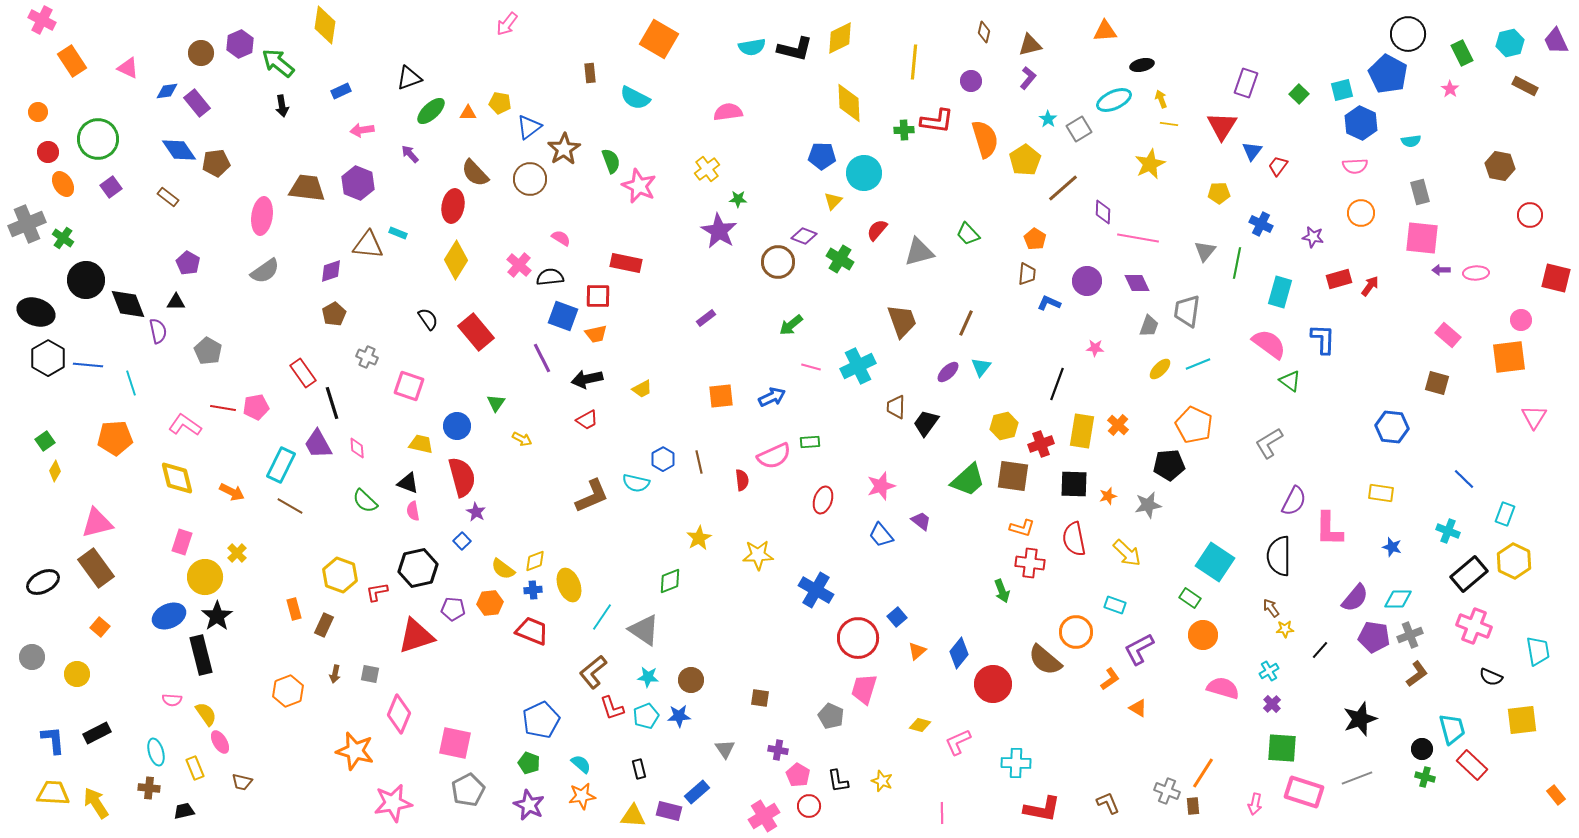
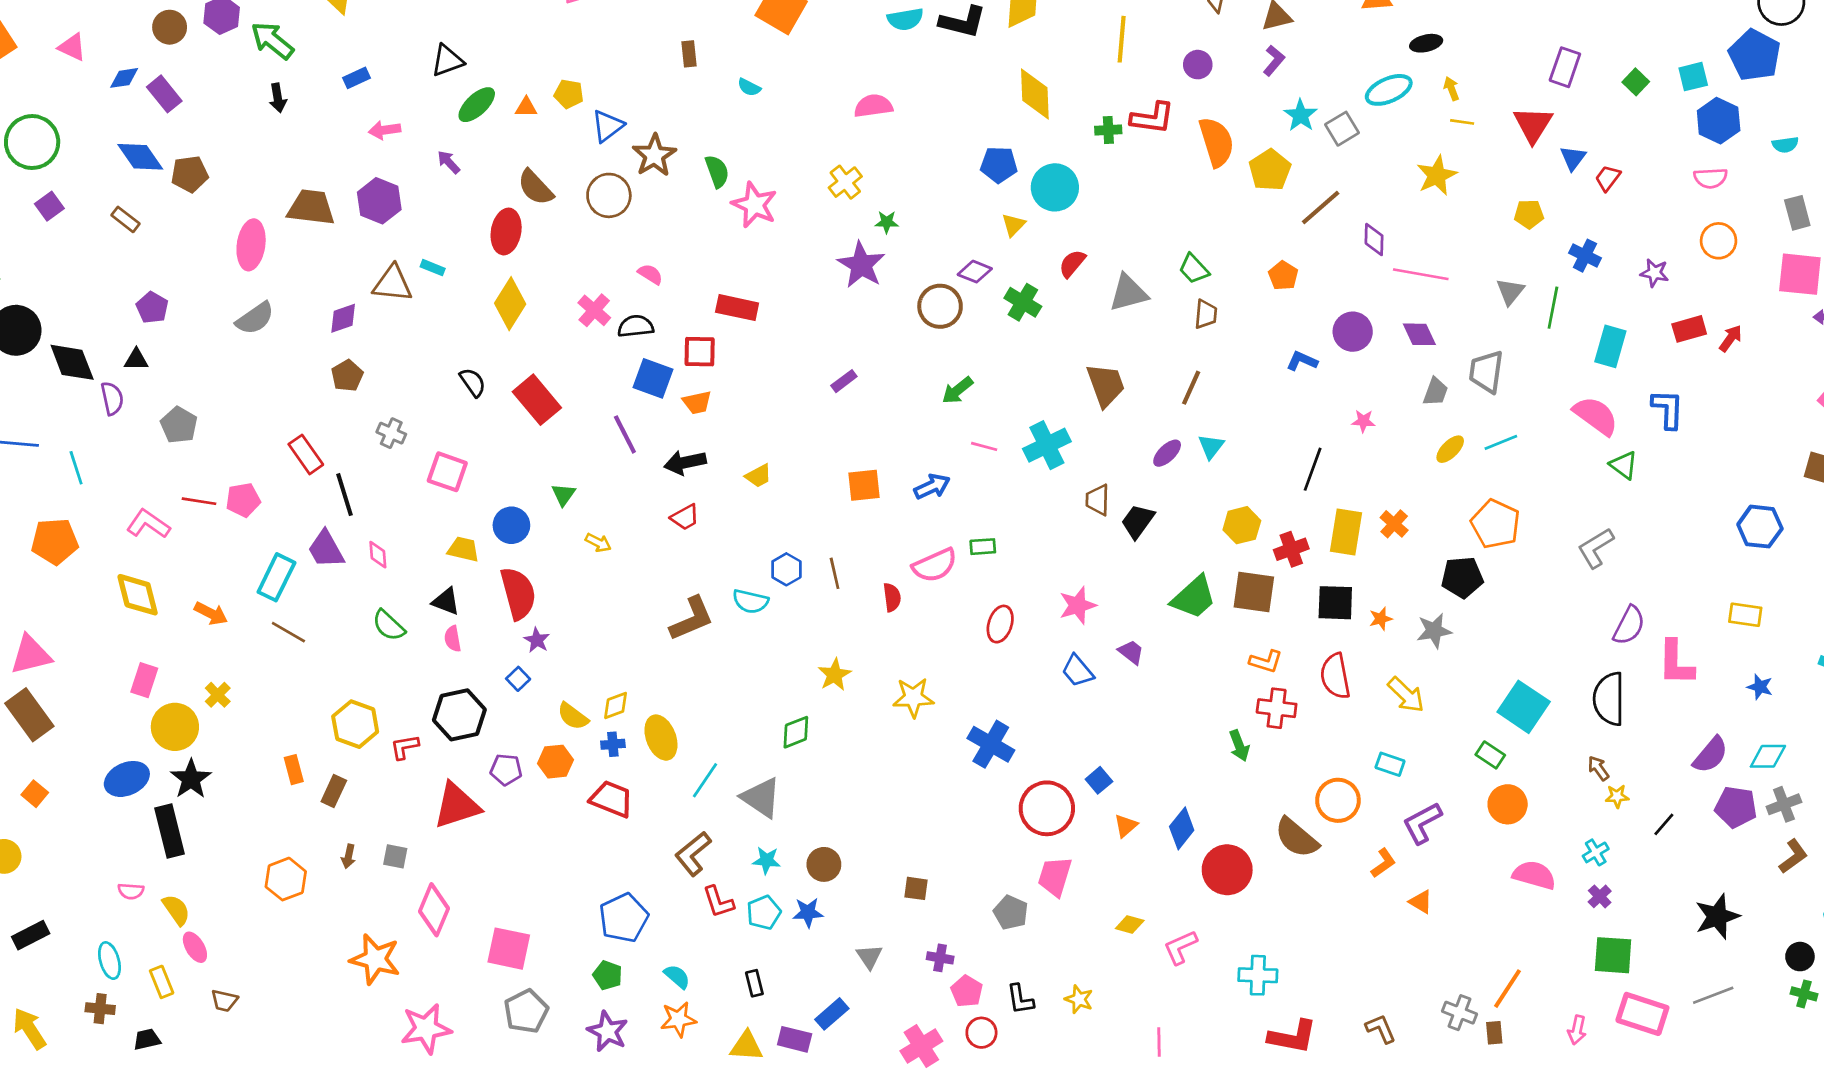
cyan semicircle: (635, 98) -> (749, 87), size x0.6
cyan star: (1048, 119) -> (1301, 115), size x1.4
brown trapezoid: (1027, 274) -> (1206, 314), moved

